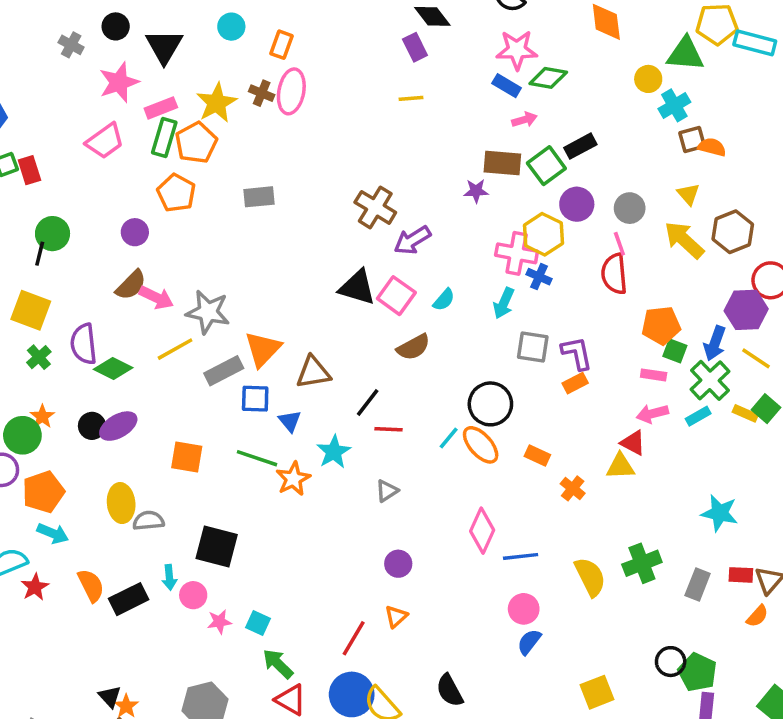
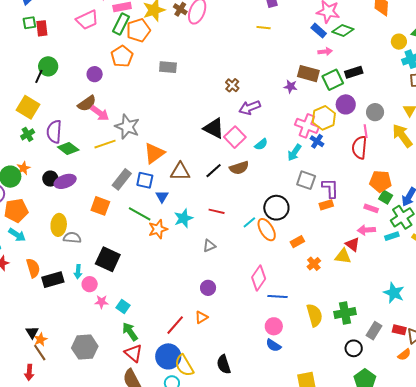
brown cross: (375, 207) -> (232, 85), size x0.6
gray rectangle: (224, 371) -> (122, 179), moved, turned -35
black line: (368, 402) -> (214, 171), moved
orange rectangle: (537, 456) -> (297, 242), turned -64
blue semicircle: (529, 642) -> (273, 345), turned -105
black circle: (671, 662) -> (354, 348), moved

